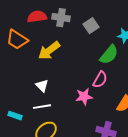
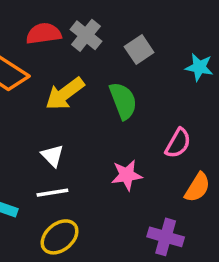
gray cross: (61, 18) -> (86, 35), turned 30
green semicircle: (109, 55) -> (123, 101), moved, turned -60
pink semicircle: (100, 80) -> (178, 143), moved

